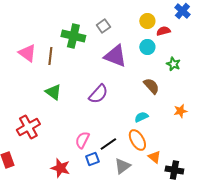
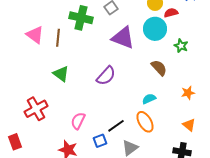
cyan circle: (147, 47) -> (155, 29), size x1.5
pink semicircle: (82, 140) -> (78, 121), moved
orange triangle: (154, 157) -> (189, 125), moved

